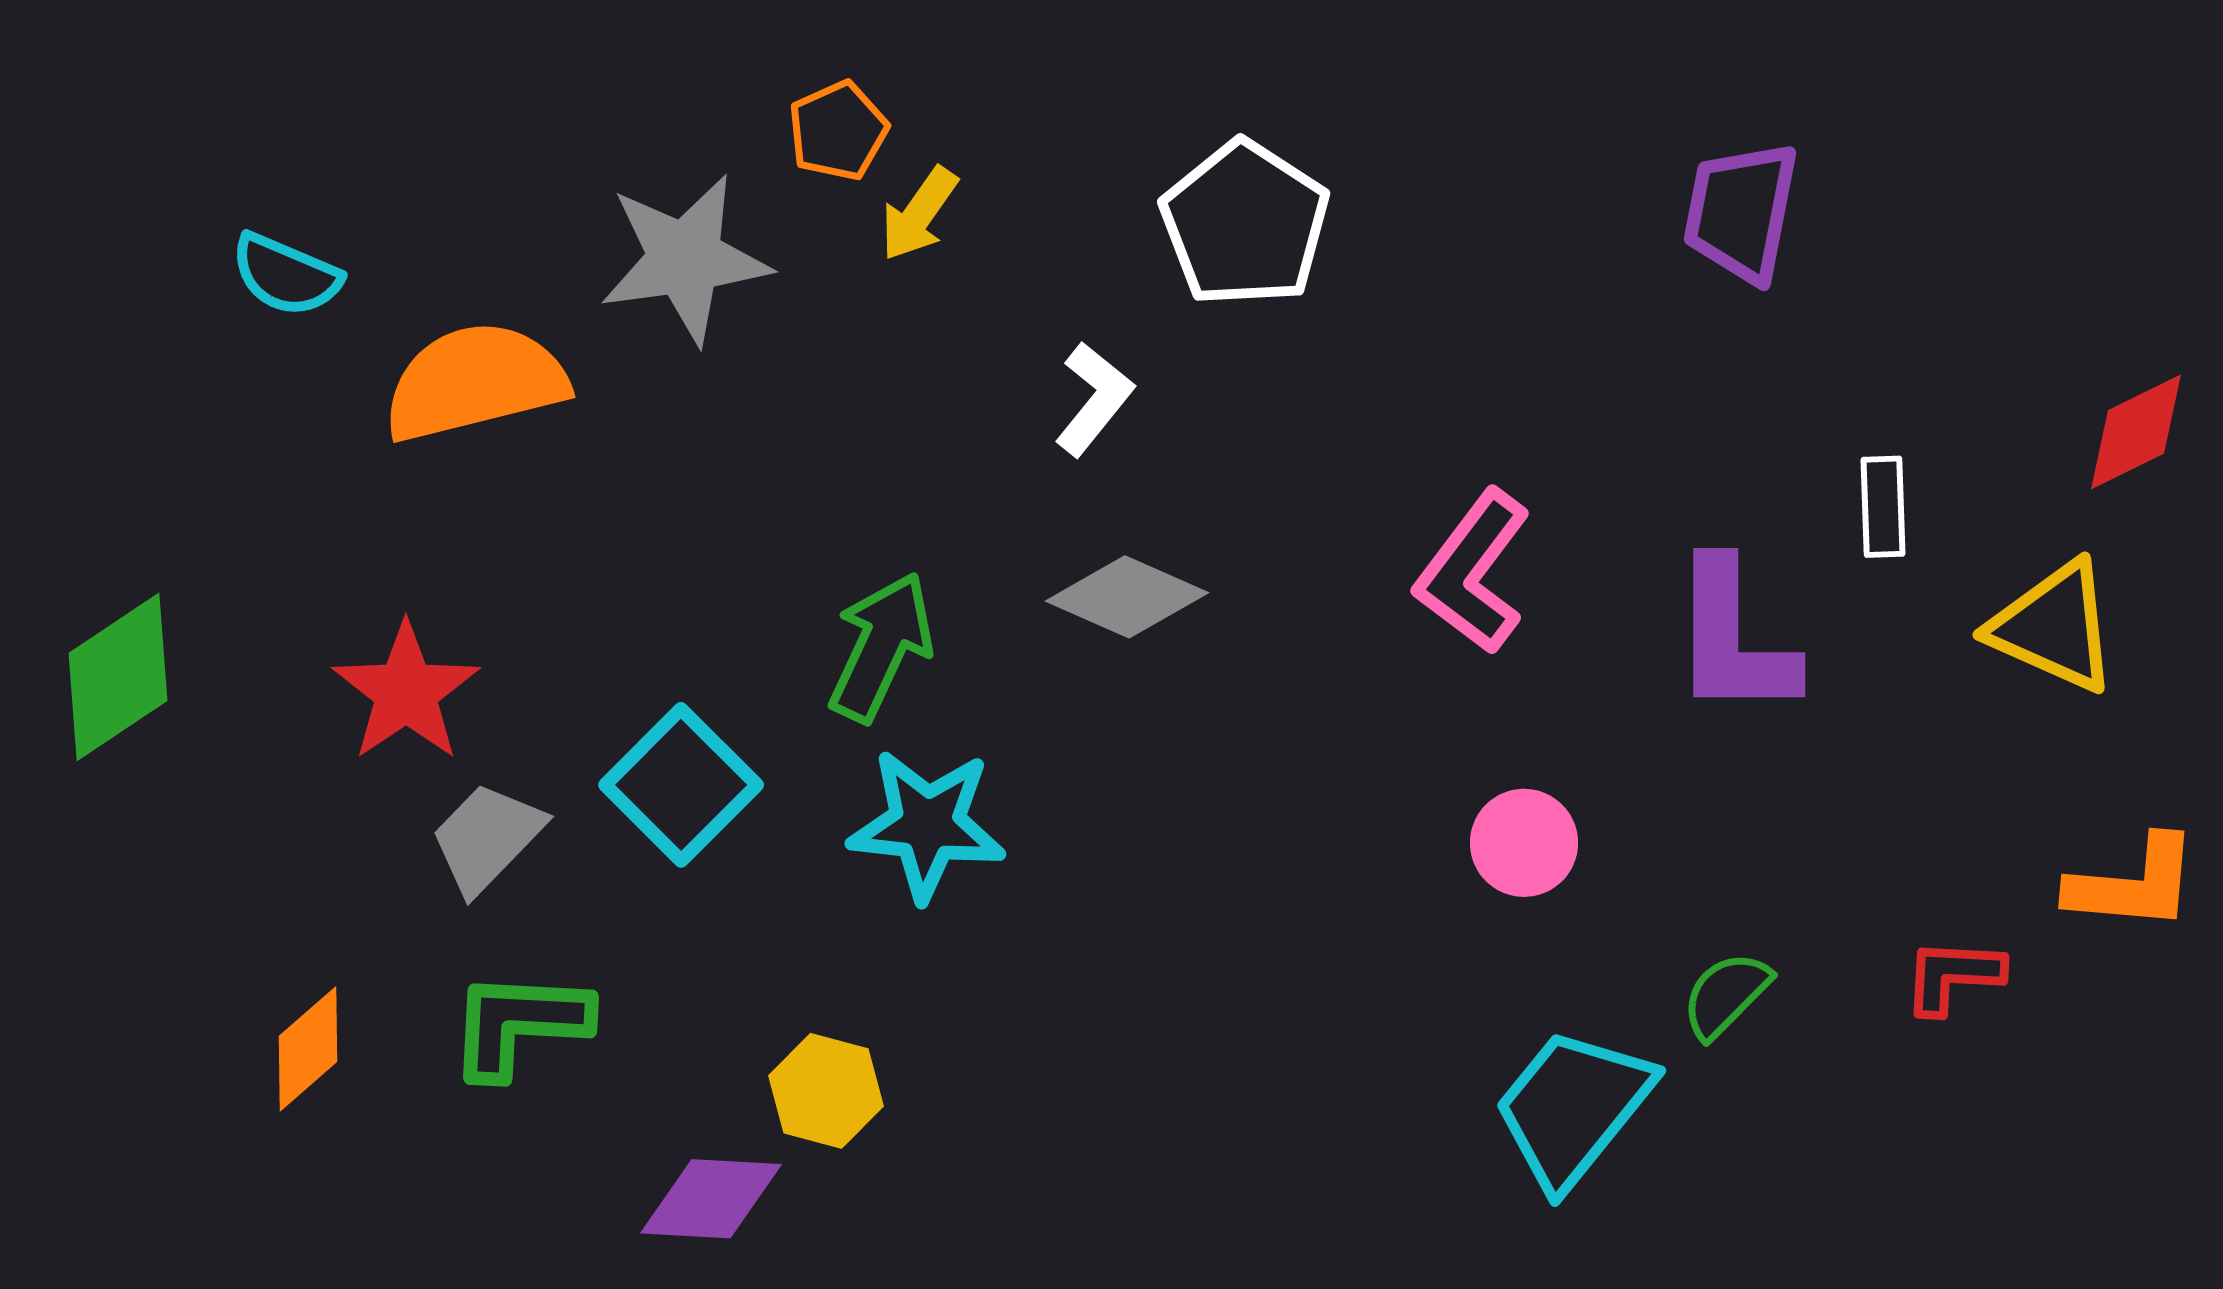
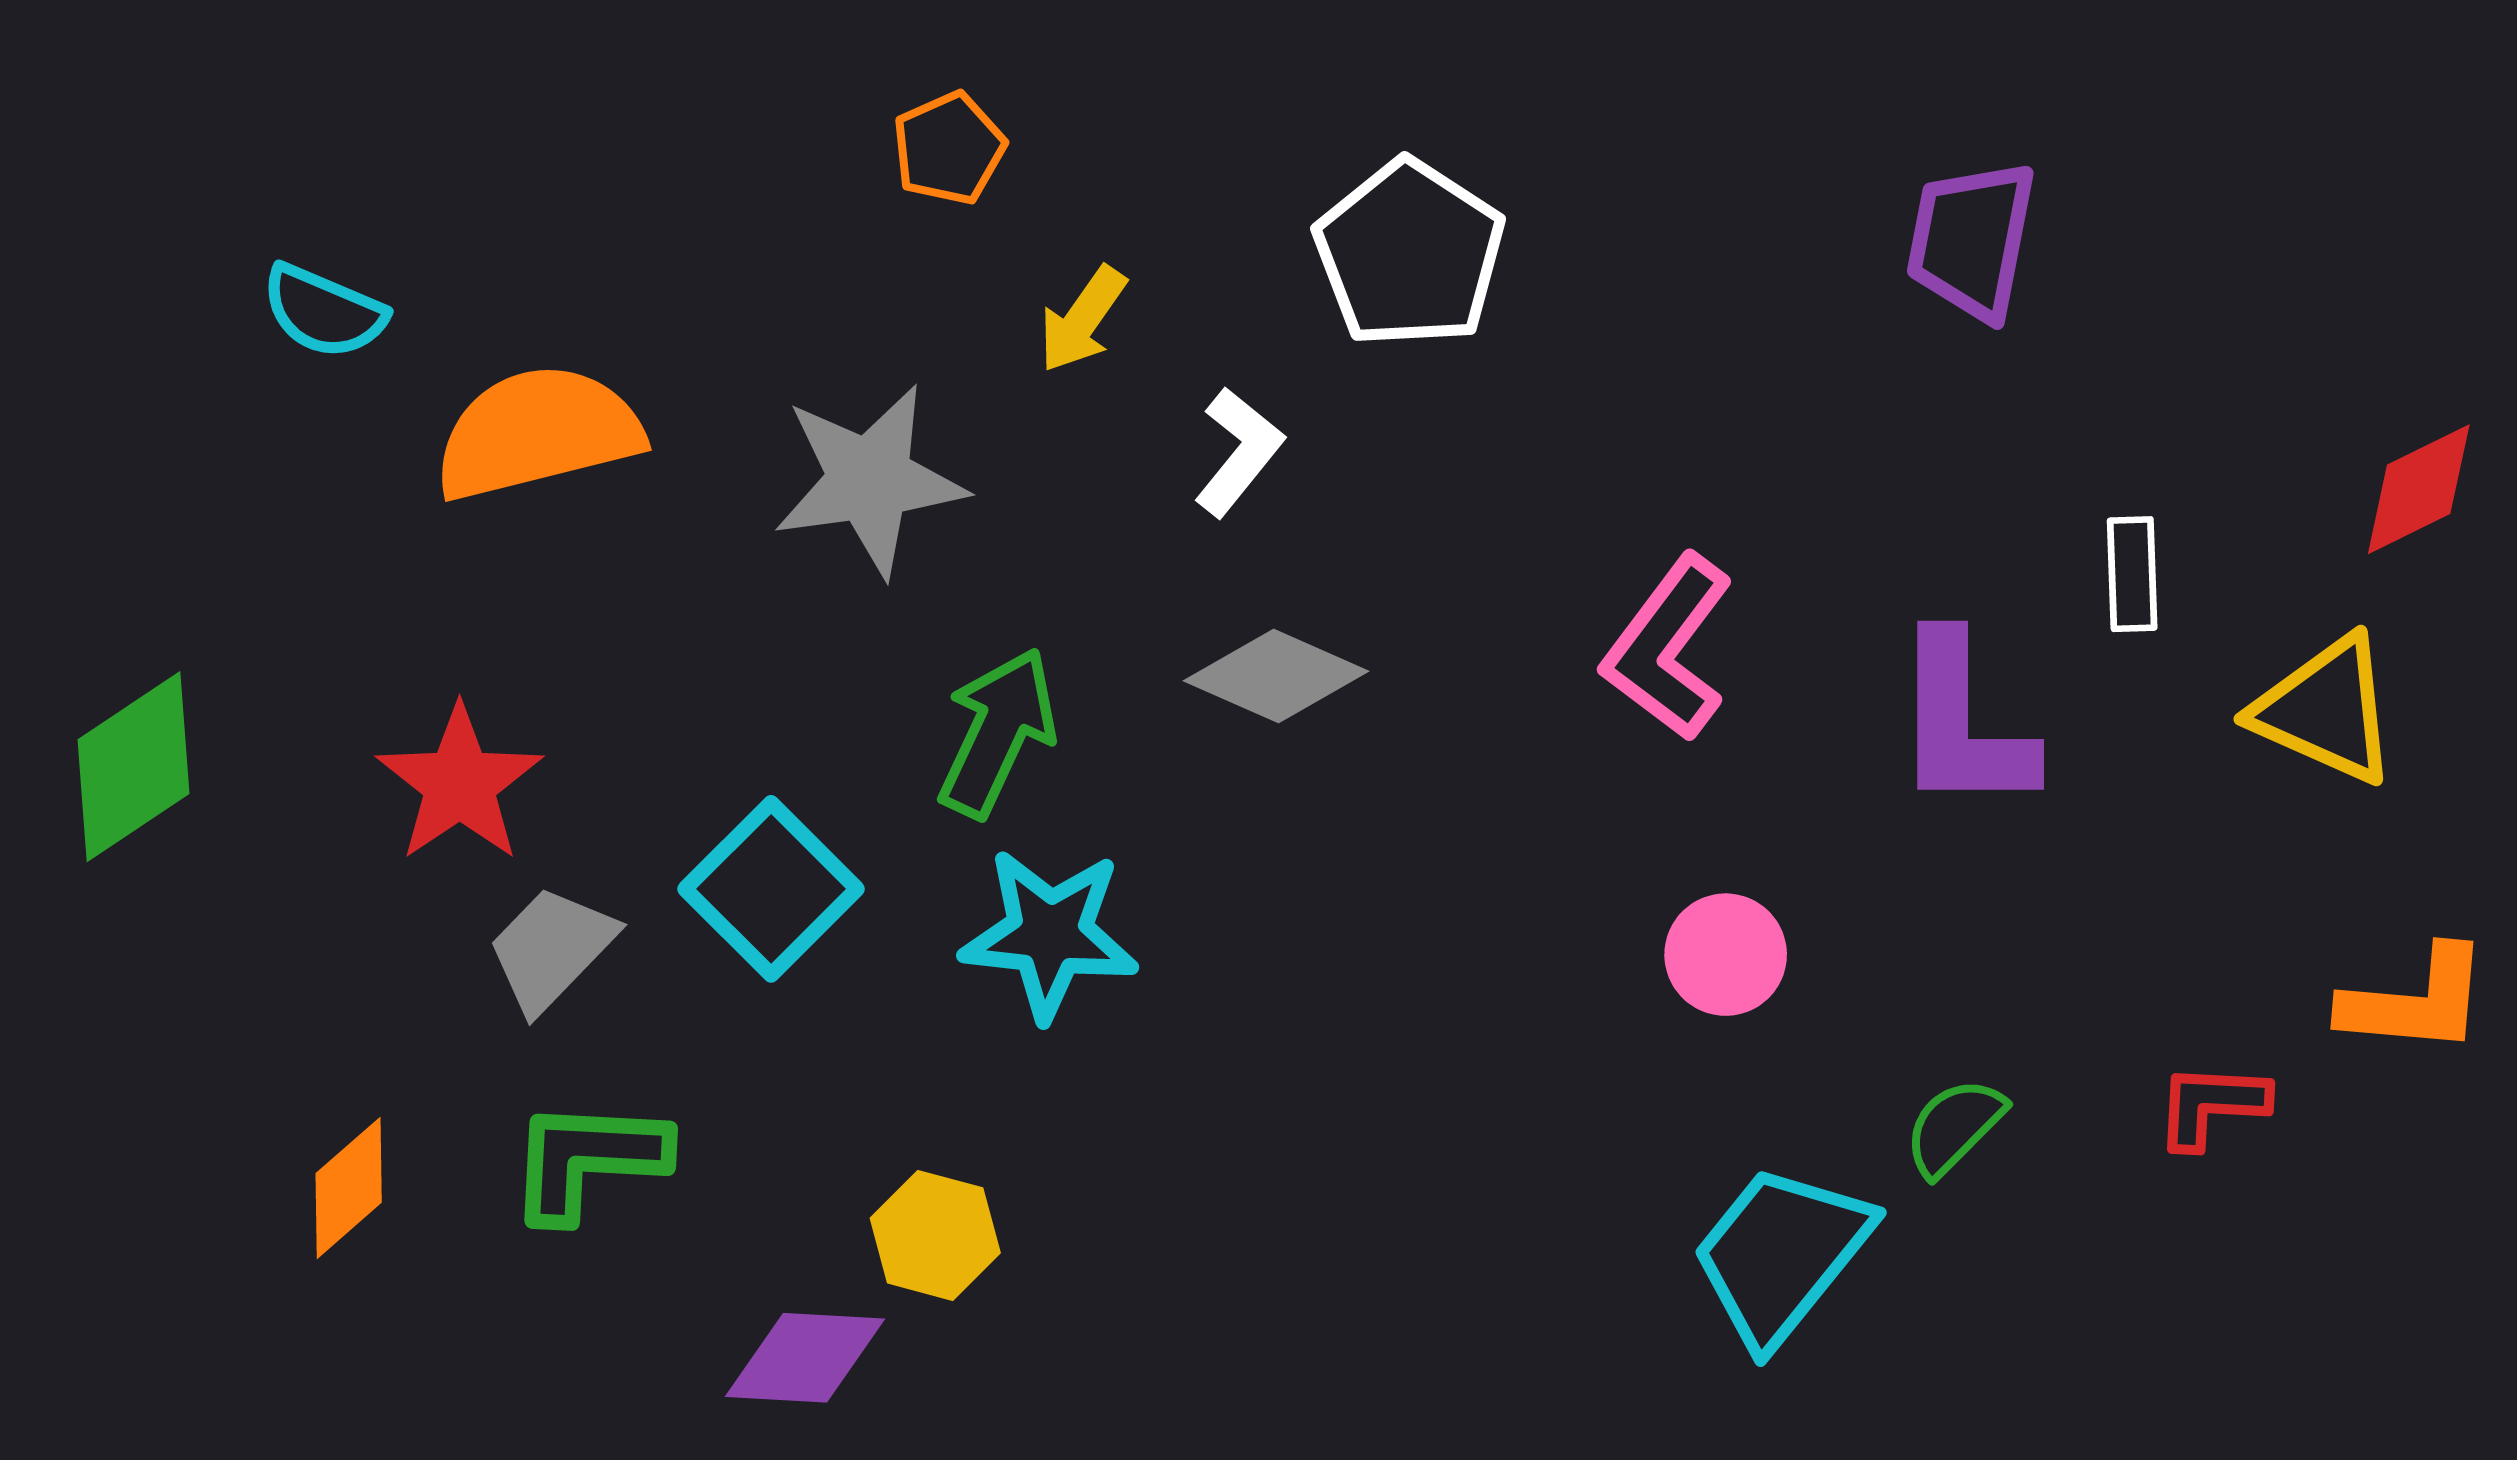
yellow arrow: (919, 214) -> (1082, 319), moved
gray star: (685, 259) -> (870, 480), moved

